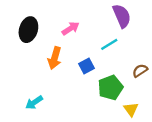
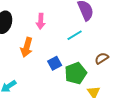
pink arrow: (71, 28) -> (41, 21), turned 126
blue square: (87, 66) -> (55, 63), moved

